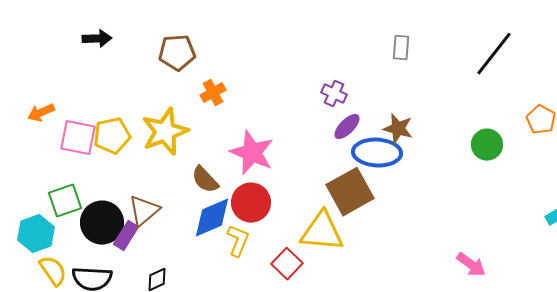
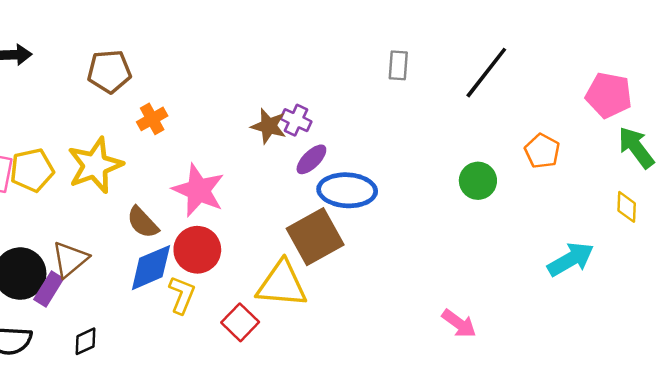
gray rectangle: (401, 48) -> (398, 65), moved
brown star: (398, 129) -> (269, 126), moved

